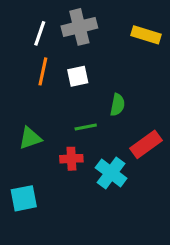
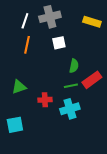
white square: (78, 76) -> (59, 43), moved
green line: (86, 127) -> (71, 86), moved
red rectangle: (146, 144) -> (92, 80), moved
cyan cross: (111, 173) -> (70, 109), turned 36

